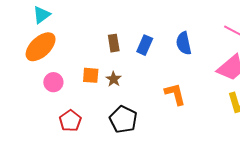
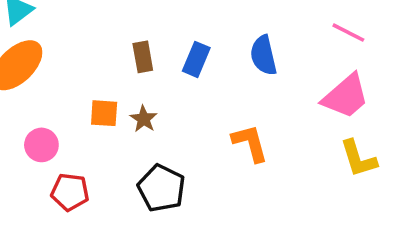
pink circle: (53, 82) -> (41, 145), moved
red pentagon: (70, 121) -> (70, 192), turned -30

